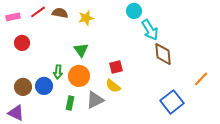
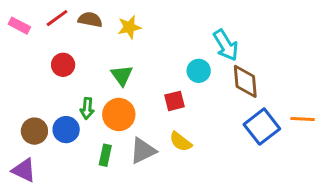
cyan circle: (134, 11) -> (199, 71), moved
pink rectangle: (13, 17) -> (19, 26), turned 40
red circle: (22, 43) -> (63, 65), moved
orange line: (201, 79) -> (303, 119), turned 49
yellow semicircle: (113, 86) -> (181, 142), moved
blue square: (172, 102) -> (262, 127), moved

